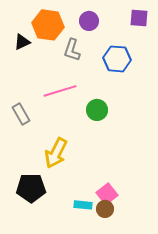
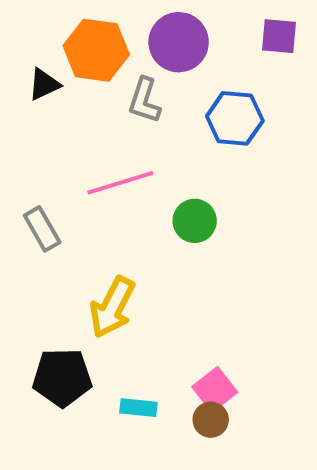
purple circle: (89, 21) -> (179, 42), size x1.5
cyan rectangle: (83, 205) -> (138, 408), moved

